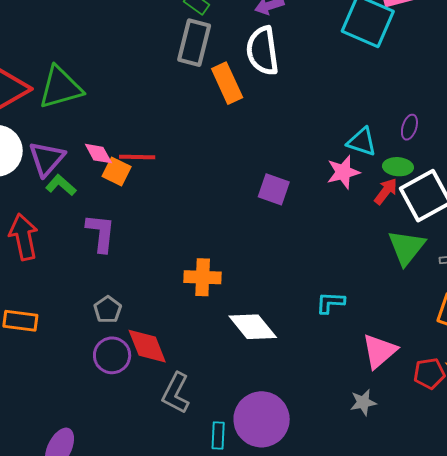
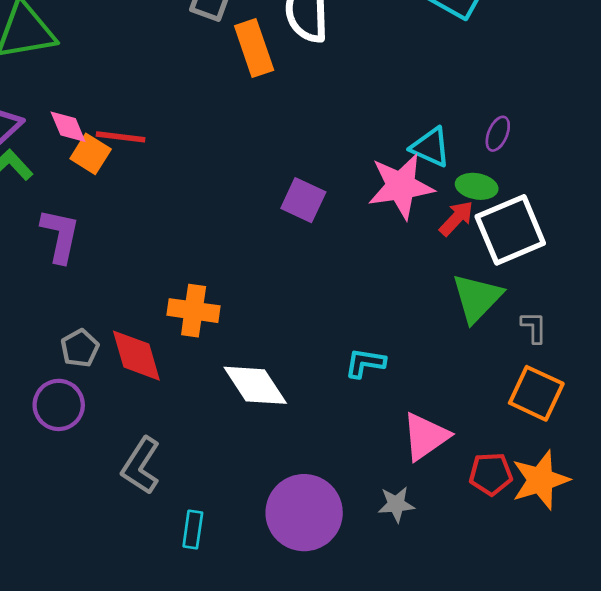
pink star: (343, 172) -> (401, 186), size x1.4
gray pentagon: (108, 310) -> (80, 348), moved
red diamond: (147, 346) -> (136, 356), moved
purple circle: (262, 419) -> (304, 513), moved

